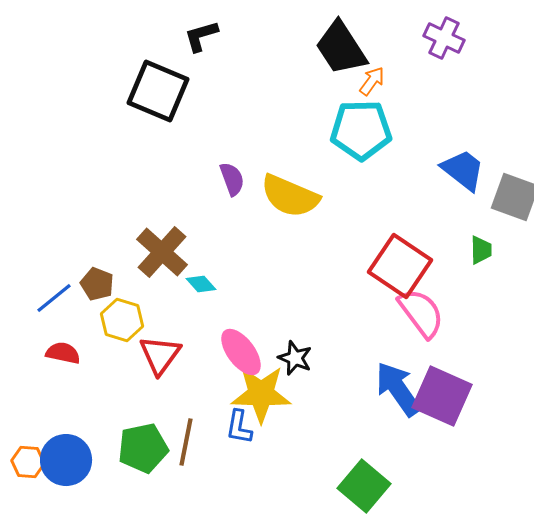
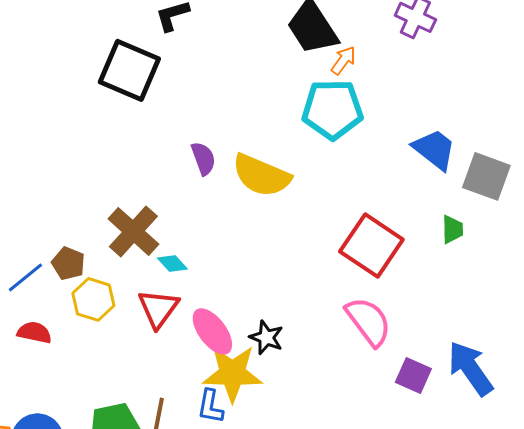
pink semicircle: (421, 313) -> (368, 321), moved
red triangle: (160, 355) -> (158, 308), moved
blue arrow: (398, 389) -> (470, 368), moved
purple square: (442, 396) -> (413, 375), size x0.6

